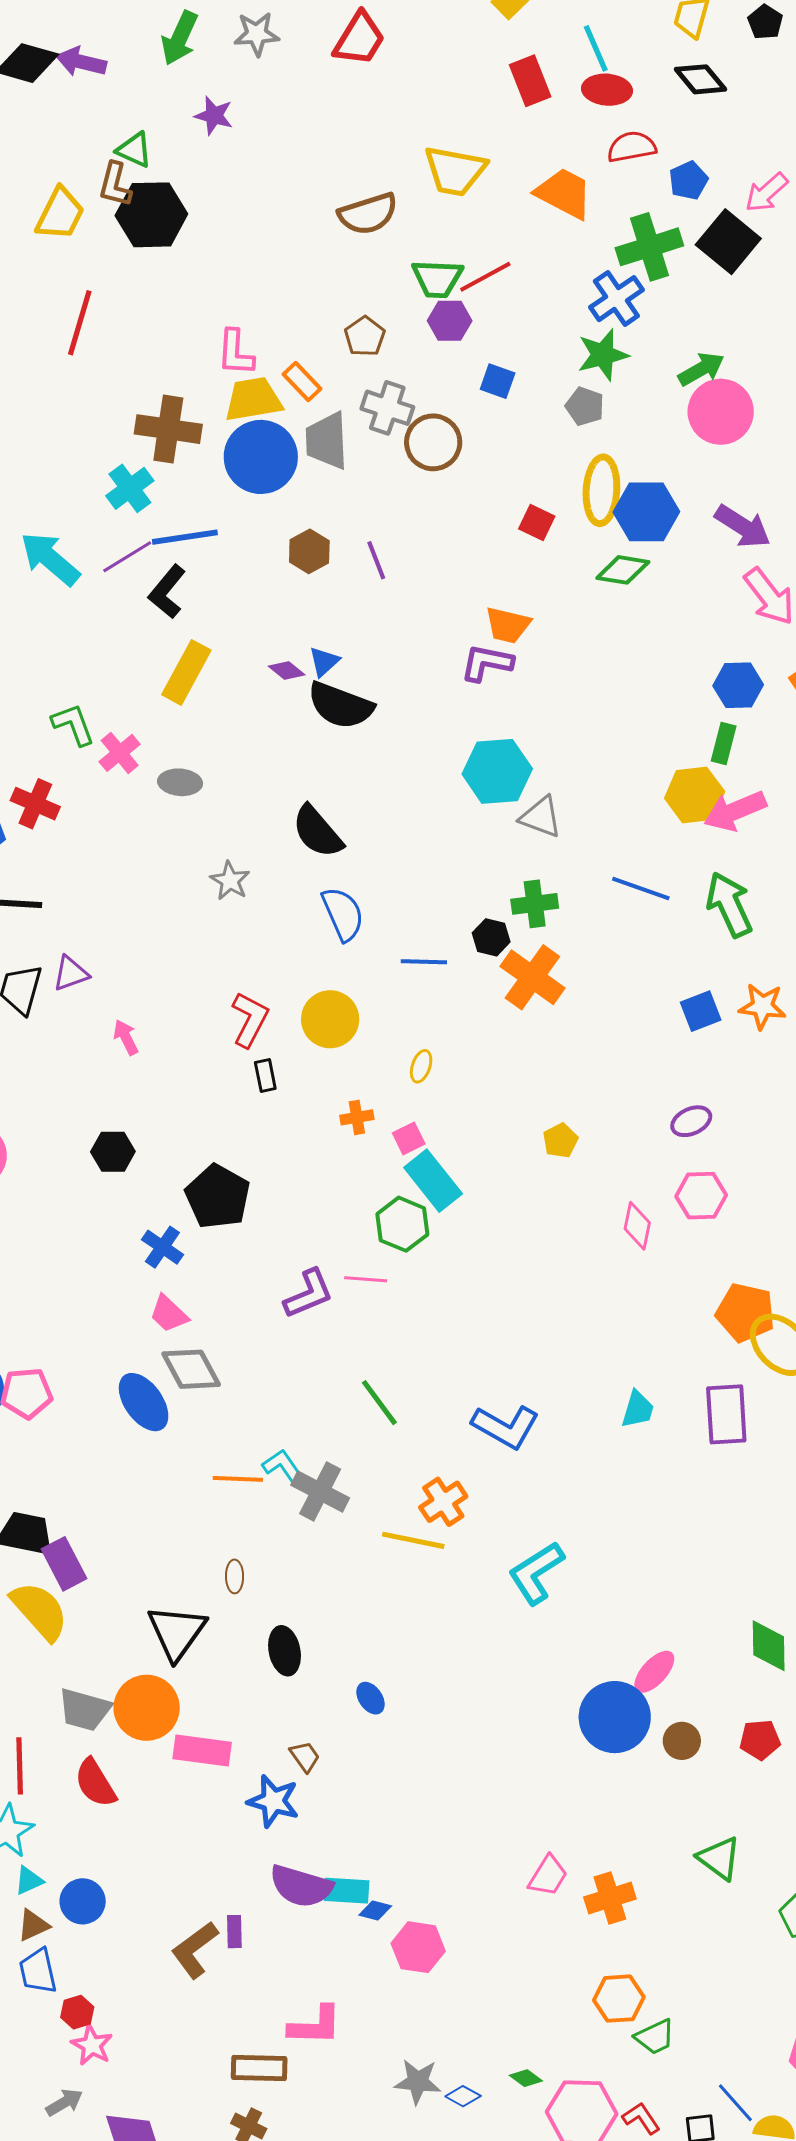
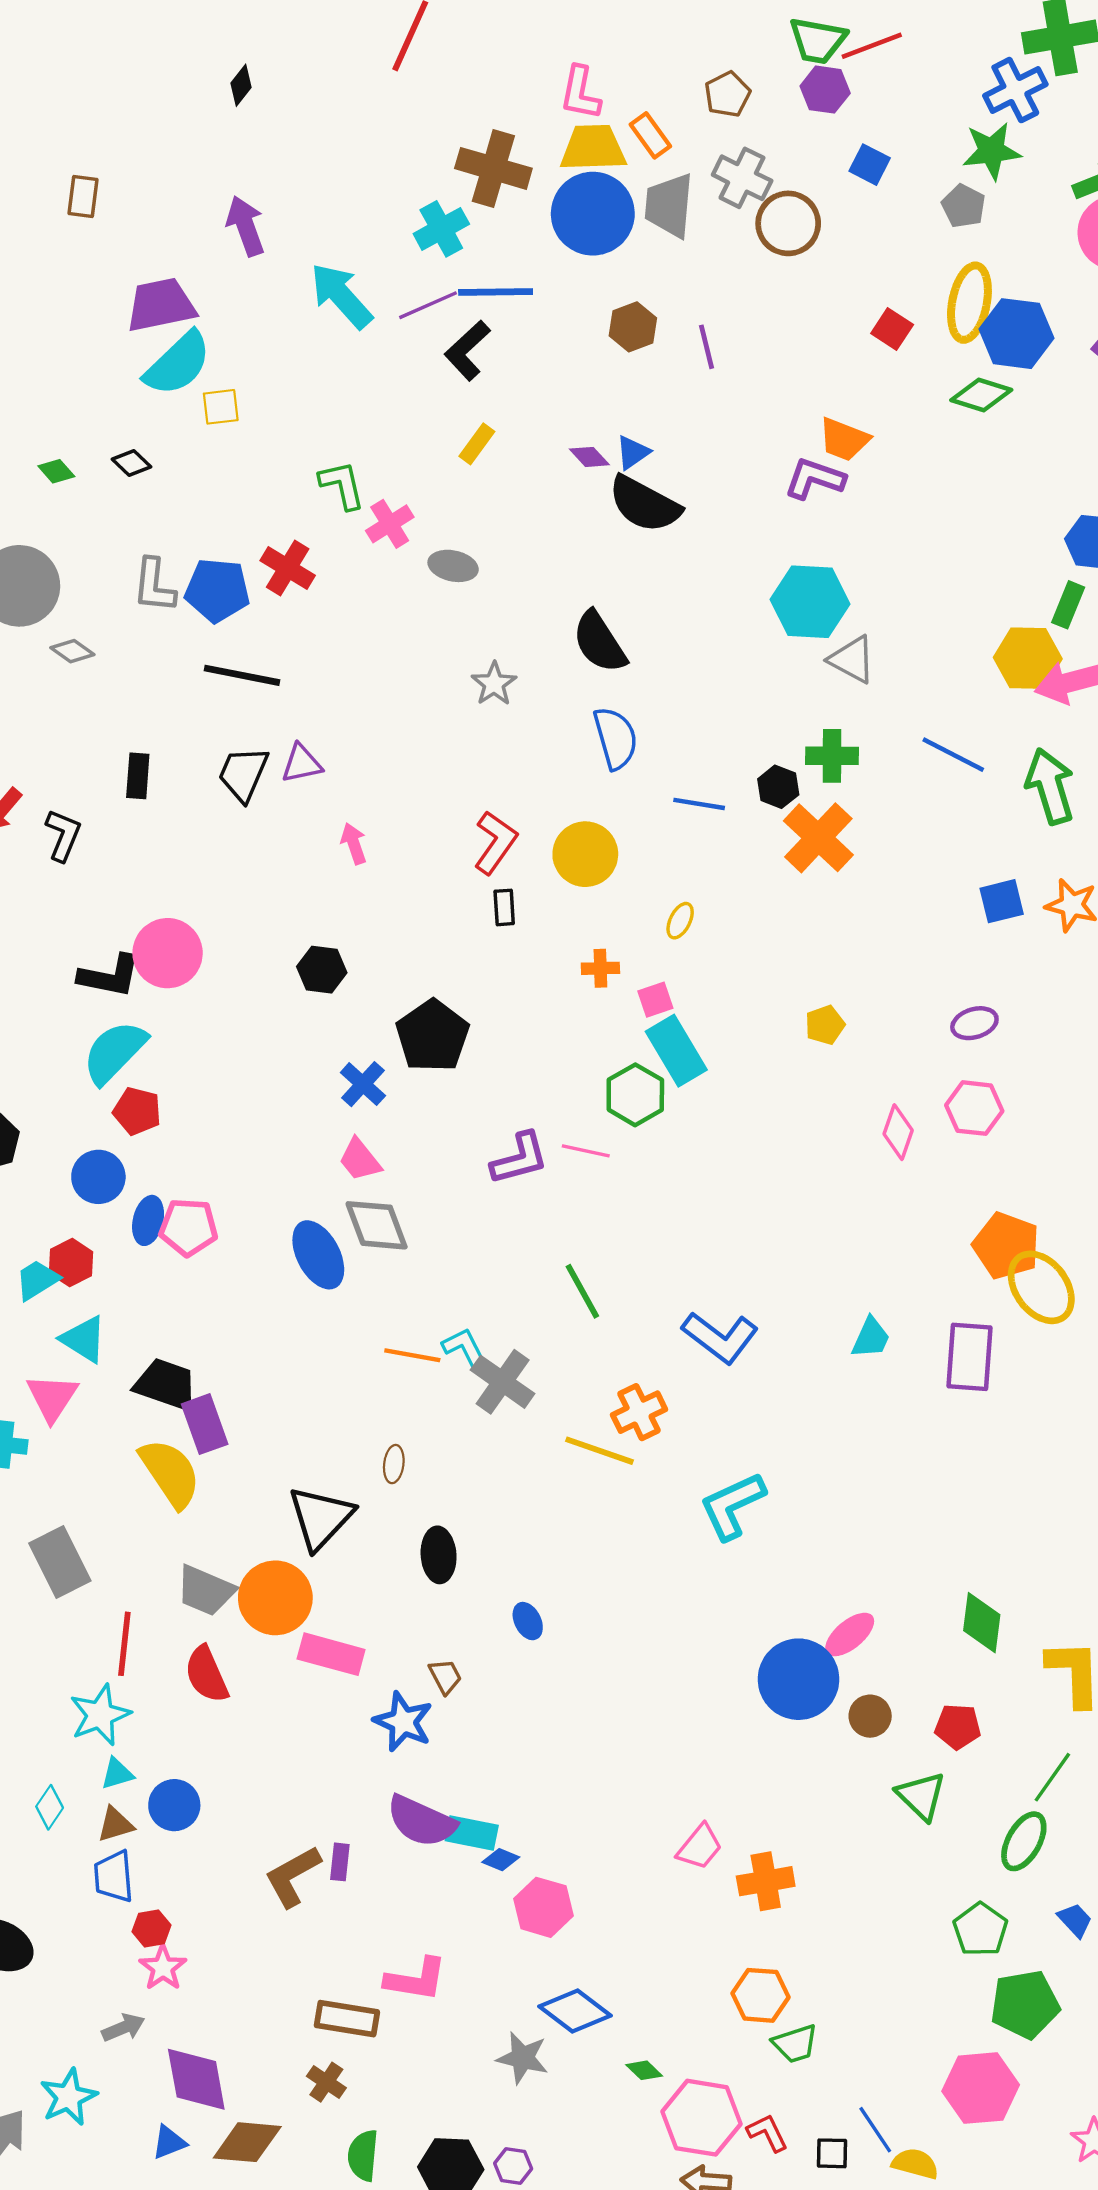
yellow rectangle: (186, 672) -> (477, 444), size x0.6
green triangle: (719, 1858) -> (921, 1796), moved
blue diamond: (463, 2096) -> (575, 2011), moved, size x1.8

